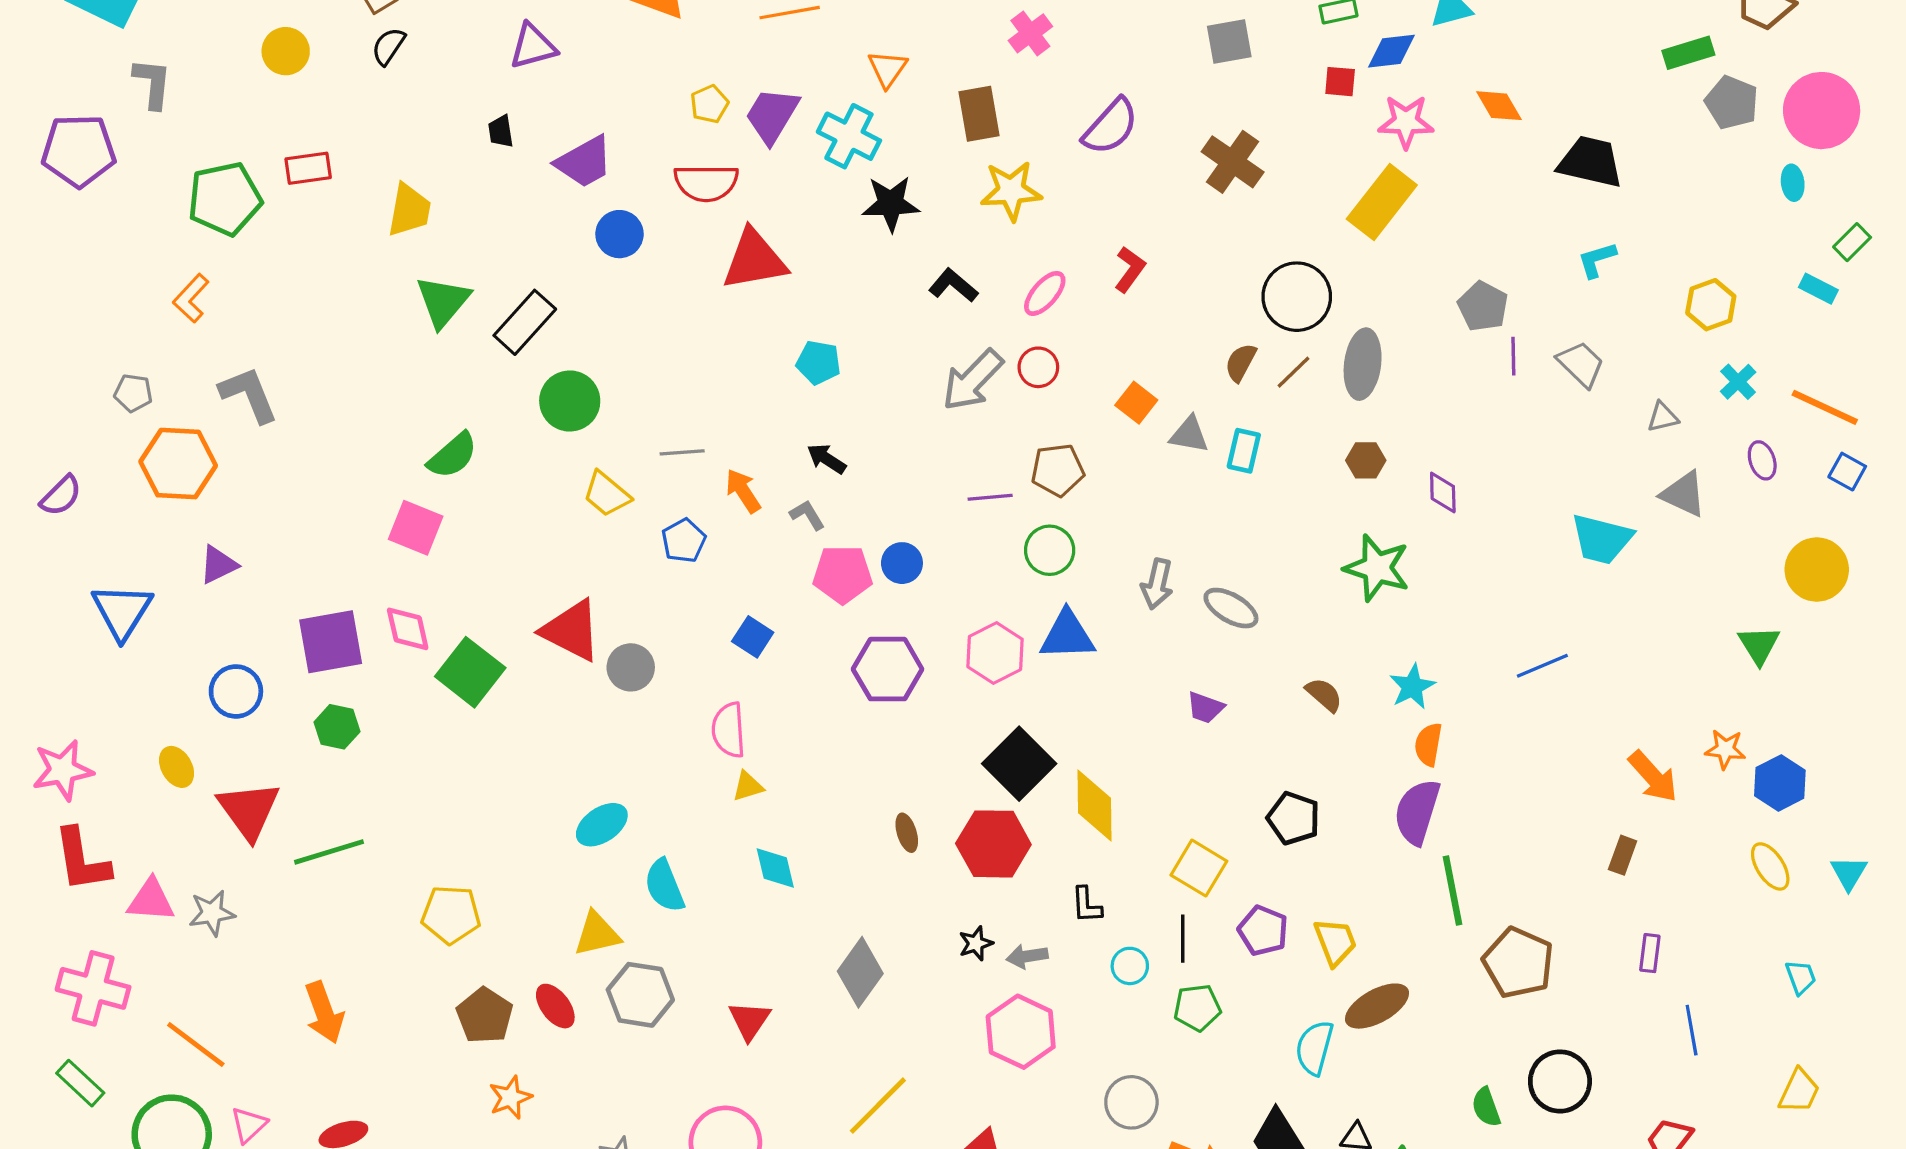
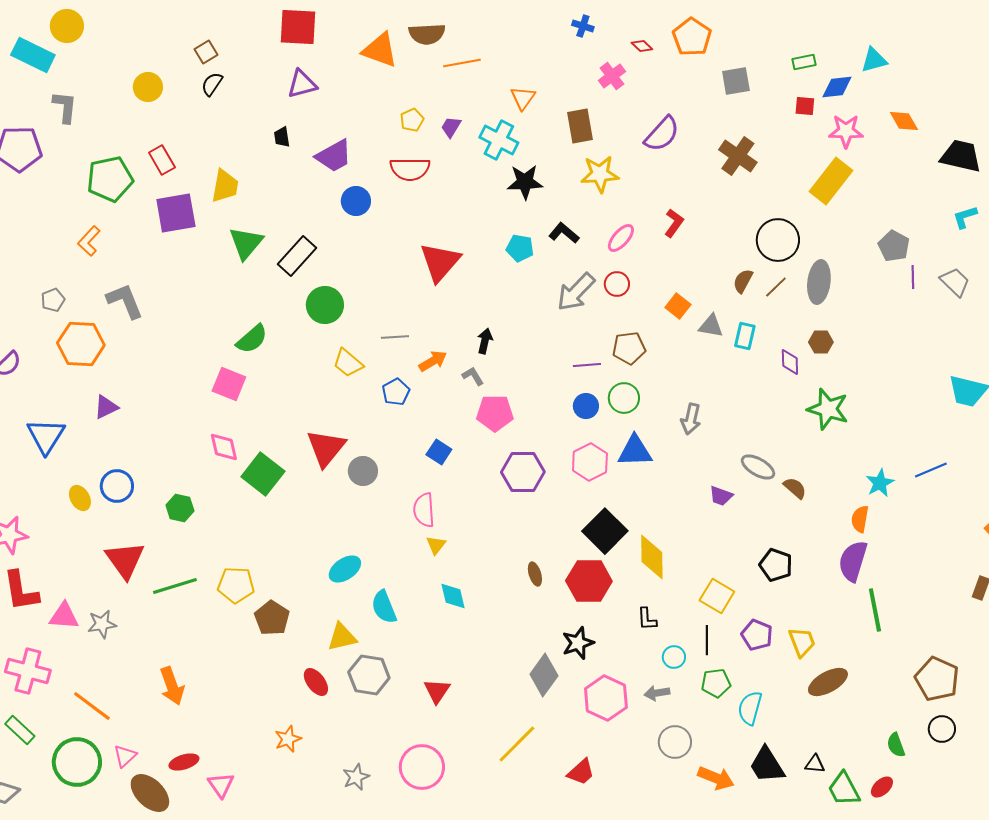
purple trapezoid: (772, 115) -> (451, 127), size x0.6
red rectangle: (308, 168) -> (162, 160), turned 68
red triangle: (754, 260) -> (440, 262), moved, turned -39
cyan pentagon: (818, 362) -> (520, 248), moved
gray pentagon: (133, 393) -> (53, 300), turned -30
black arrow: (827, 459) -> (485, 341), turned 70
orange arrow: (743, 491) -> (433, 361), turned 92
purple diamond: (1443, 492) -> (790, 362), moved
blue circle: (902, 563) -> (586, 406), moved
gray ellipse: (1231, 608) -> (758, 467), moved
red triangle: (571, 630) -> (326, 448), turned 42
purple square: (331, 642) -> (176, 213), moved
cyan star: (1412, 687) -> (880, 483), moved
yellow ellipse: (177, 767) -> (80, 498), moved
yellow triangle: (748, 786) -> (436, 545), turned -35
yellow pentagon: (451, 915) -> (236, 585), moved
black star: (976, 943) -> (578, 643), size x1.5
gray arrow: (1027, 956) -> (657, 693), moved
brown pentagon: (1518, 963) -> (937, 679), moved
gray diamond: (860, 972) -> (544, 675), moved
brown pentagon: (485, 1016) -> (272, 618), moved
cyan semicircle: (1314, 1048) -> (750, 708), moved
black circle: (1560, 1081) -> (942, 729), size x0.7

